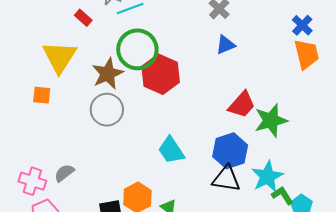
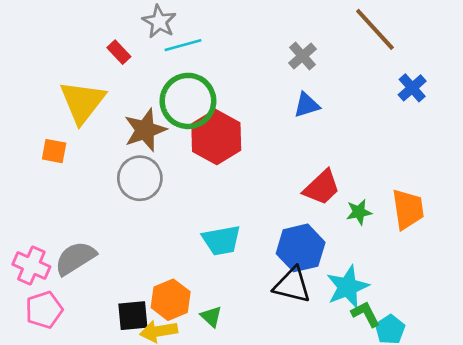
orange trapezoid: (306, 54) -> (408, 209), moved
green star: (271, 120) -> (359, 212), size x0.6
cyan trapezoid: (171, 150) -> (221, 240), turned -72
gray semicircle: (64, 173) -> (75, 258), size x1.5

